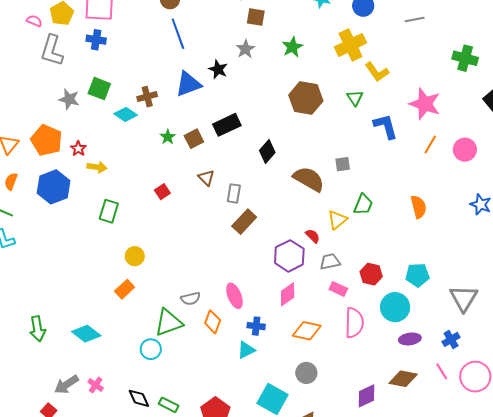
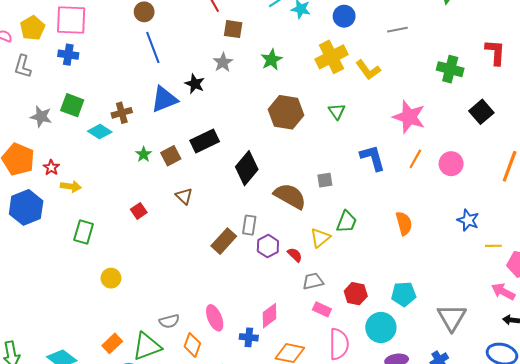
gray L-shape: (52, 51) -> (23, 66), size x0.7
yellow L-shape: (377, 72) -> (368, 70), moved
blue L-shape: (386, 126) -> (373, 158), moved
black diamond: (267, 151) -> (247, 168), size x1.4
gray rectangle: (234, 193) -> (249, 225), moved
purple hexagon: (289, 256) -> (268, 246), moved, size x0.7
orange rectangle: (125, 289) -> (112, 343), moved
blue cross: (256, 326) -> (249, 337), moved

